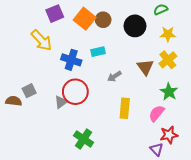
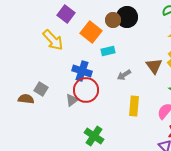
purple square: (55, 14) -> (66, 14), turned -30
orange square: (85, 19) -> (91, 32), moved
black circle: (135, 26) -> (127, 17), moved
blue cross: (71, 60) -> (82, 71), moved
gray square: (29, 91) -> (41, 89), turned -32

